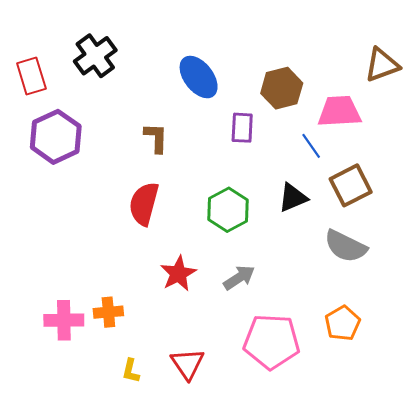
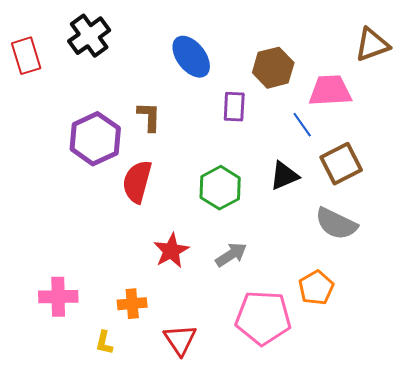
purple hexagon: (56, 137) -> (95, 139), moved
orange cross: (108, 312) -> (132, 304), moved
orange pentagon: (342, 323) -> (316, 288), moved
yellow L-shape: (131, 371) -> (104, 343), moved

